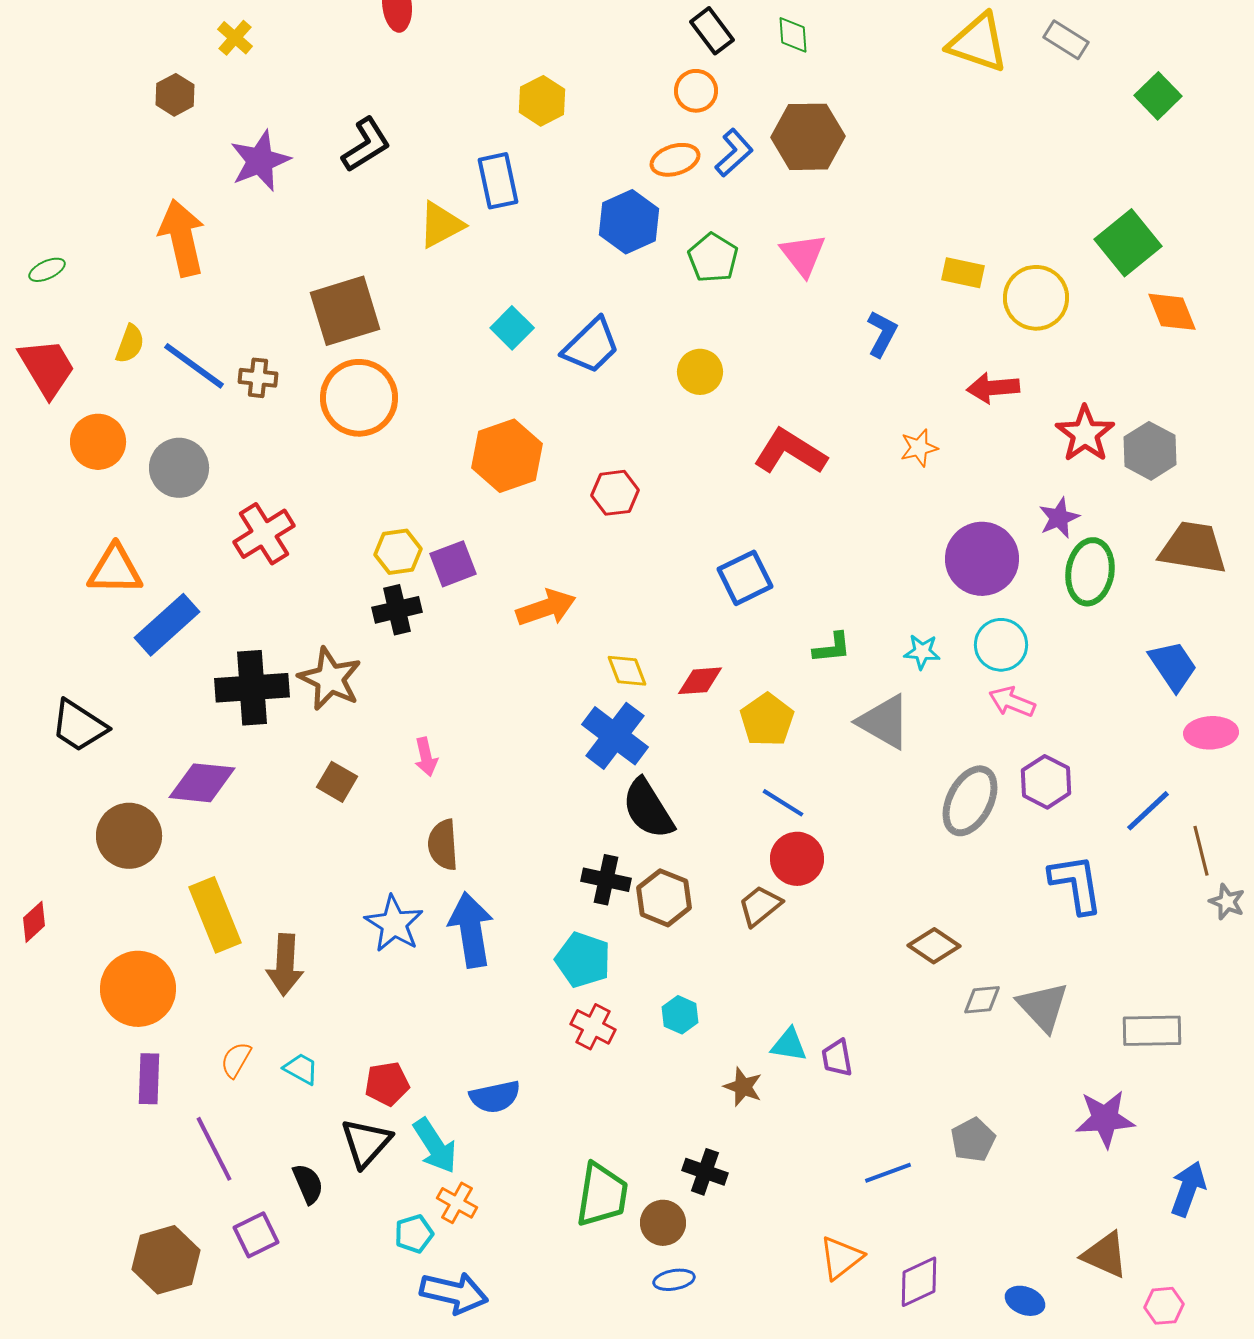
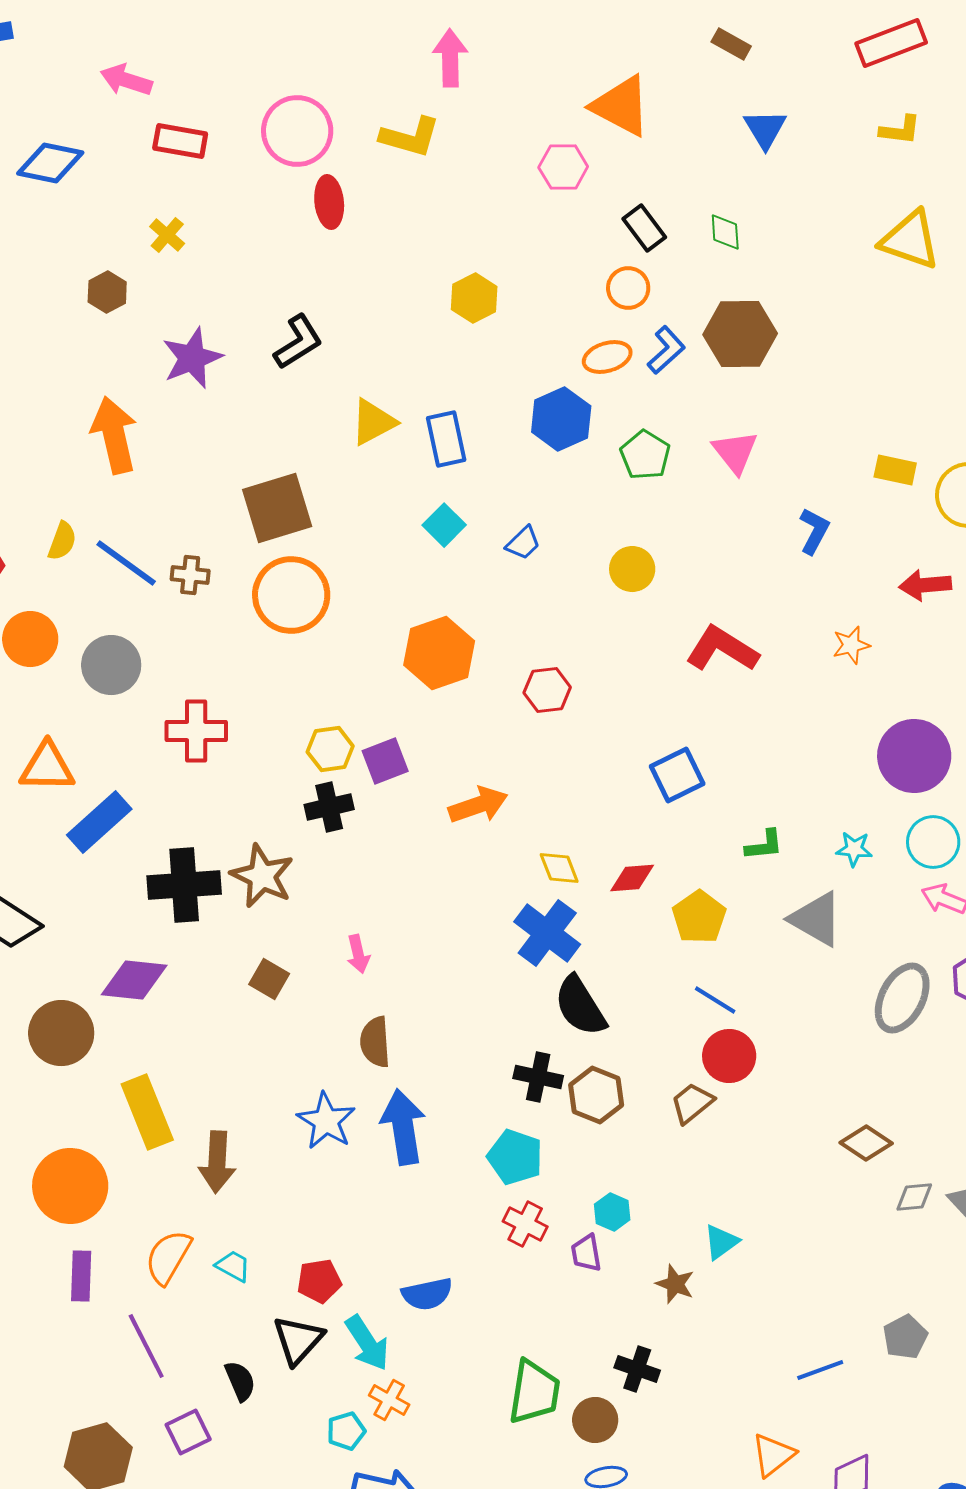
blue rectangle: (498, 181) -> (446, 439), moved
blue trapezoid: (591, 346) -> (523, 543), size x0.6
red cross: (264, 534) -> (196, 731), turned 32
cyan triangle: (789, 1045) -> (721, 1242), turned -45
purple trapezoid: (837, 1058) -> (586, 1253), moved
orange semicircle: (236, 1060) -> (168, 1257), size x1.5

